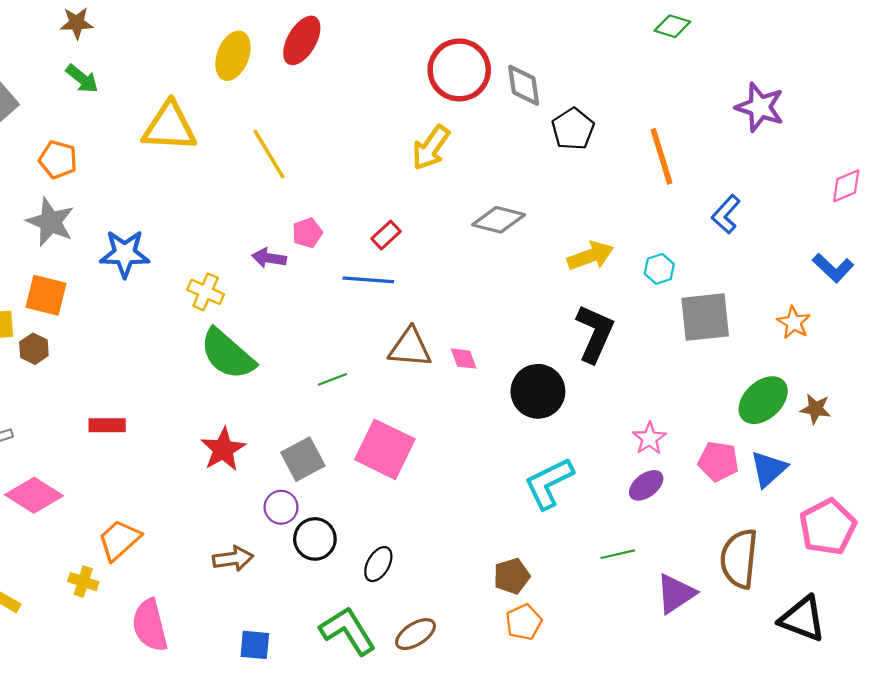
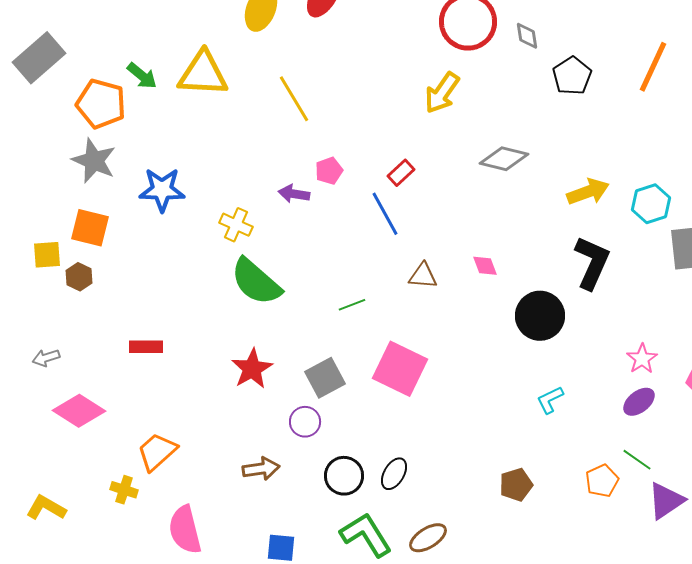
green arrow: (82, 79) -> (142, 76), moved
gray diamond: (524, 85) -> (527, 36), size x0.7
orange line: (661, 156) -> (653, 67), moved, turned 42
orange pentagon: (58, 160) -> (101, 104), size x1.4
cyan hexagon: (659, 269) -> (651, 204), size x1.4
blue line: (368, 280) -> (385, 214), turned 57
brown triangle: (410, 348) -> (423, 276), size x0.7
pink diamond: (464, 359) -> (485, 266), moved
cyan L-shape: (549, 483) -> (550, 400), size x0.6
black circle: (315, 539) -> (344, 476), moved
green line: (618, 554) -> (637, 460), moved, turned 48
orange pentagon: (524, 622) -> (602, 481), moved

